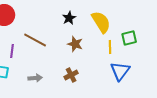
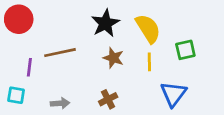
black star: (69, 18) -> (105, 23), size x1.5
brown line: (35, 40) -> (60, 53), turned -40
yellow line: (110, 47) -> (149, 62), moved

